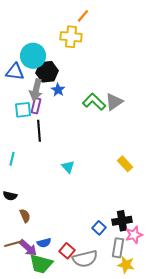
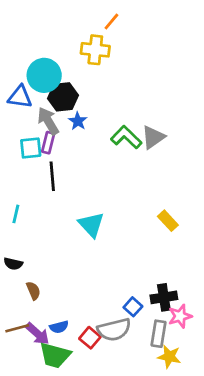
gray arrow: (36, 90) -> (48, 121), turned 135
cyan triangle: (68, 167) -> (91, 225), size x1.5
gray semicircle: (85, 259) -> (114, 330), moved

